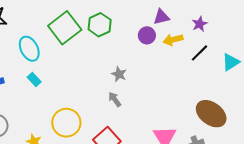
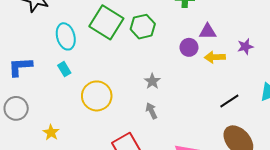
green square: (65, 28) -> (106, 22), turned -32
black line: (199, 53) -> (229, 101), moved
gray arrow: (115, 99) -> (151, 111), moved
yellow circle: (66, 123) -> (97, 96), moved

